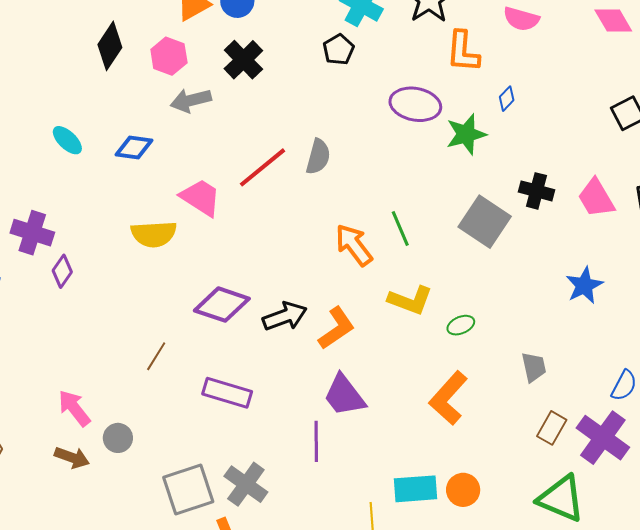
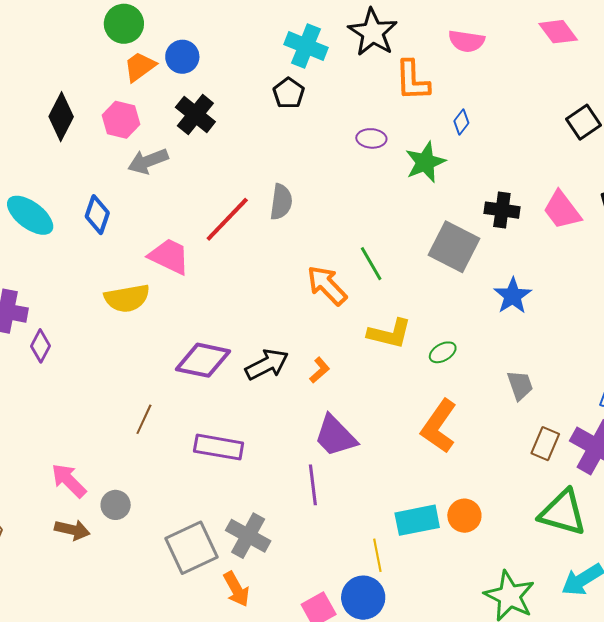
purple ellipse: (415, 104) -> (371, 138), size x0.6
cyan ellipse: (67, 140) -> (30, 215), size x1.5
blue diamond: (134, 148) -> (97, 215), turned -72
blue star: (584, 285) -> (513, 296), moved
orange L-shape: (337, 328) -> (320, 370), size x0.6

